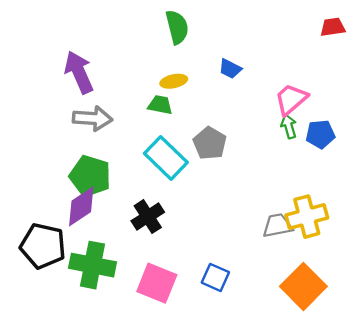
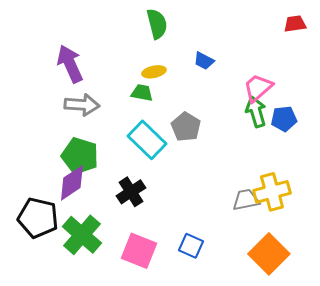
green arrow: (289, 126) -> (256, 112), size x1.4
green cross: (92, 265) -> (82, 235), turned 30

